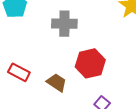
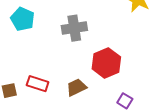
brown trapezoid: (57, 82) -> (76, 87), turned -50

